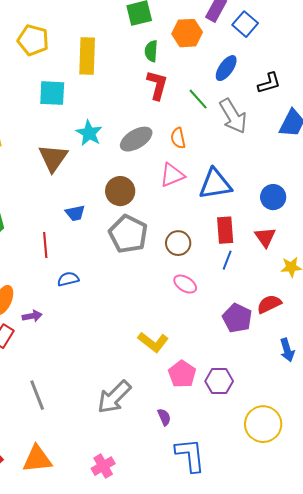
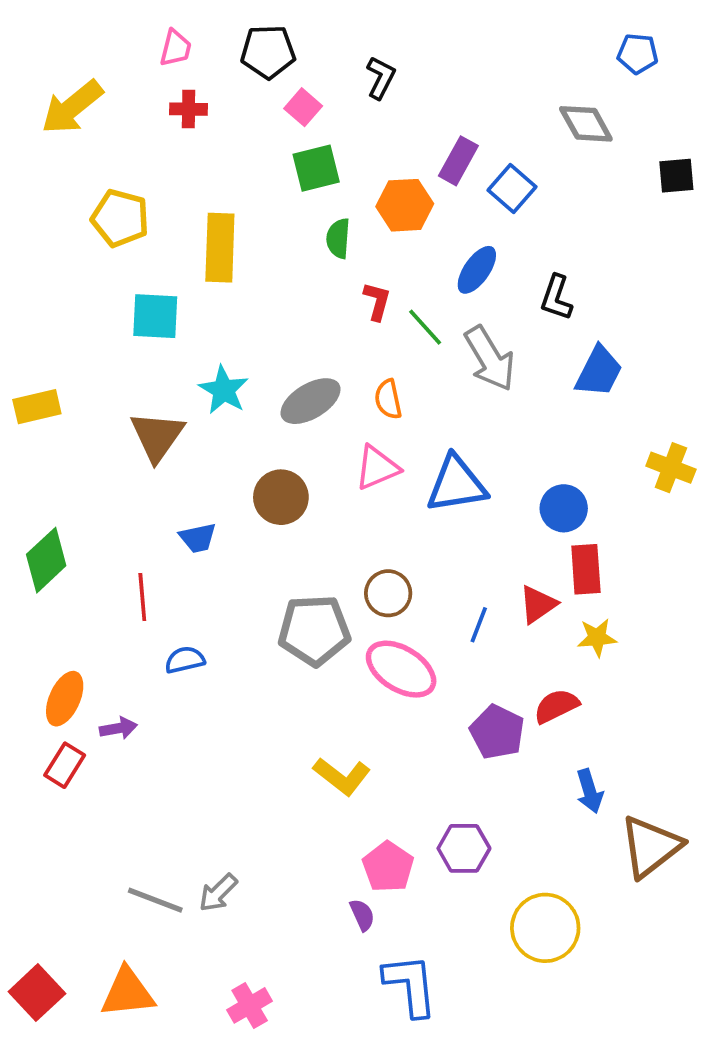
black L-shape: (269, 83) -> (556, 298), turned 125
red L-shape: (157, 85) -> (377, 301), moved, size x0.7
red rectangle: (225, 230) -> (586, 569), moved
gray pentagon: (128, 234) -> (314, 630), moved, turned -30
red triangle: (265, 237) -> (538, 604), moved, turned 30
pink ellipse: (185, 284) -> (401, 669), size x1.6
pink pentagon: (182, 374) -> (388, 867), moved
gray line: (37, 395) -> (155, 900), moved, turned -48
gray arrow: (114, 397) -> (218, 893), moved, size x0.6

